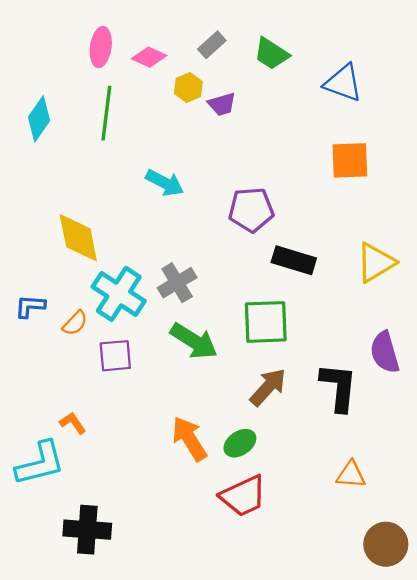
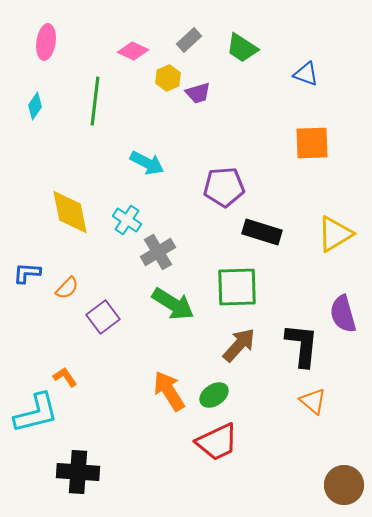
pink ellipse: (101, 47) -> (46, 42), moved
blue triangle: (343, 83) -> (306, 74), size x0.7
cyan diamond: (39, 119) -> (35, 106), size x0.7
cyan cross: (119, 294) -> (127, 220), moved, size x0.6
purple square: (115, 356) -> (103, 317), turned -32
orange triangle: (351, 475) -> (313, 401), moved, turned 36

